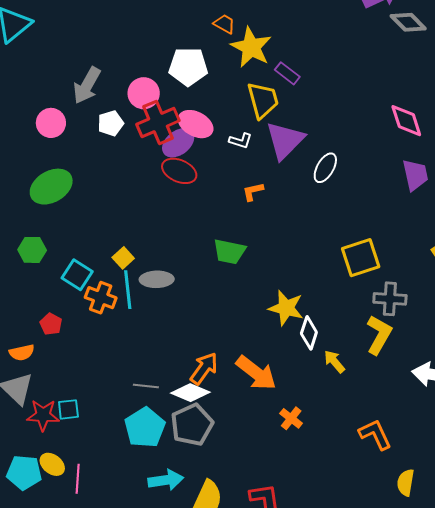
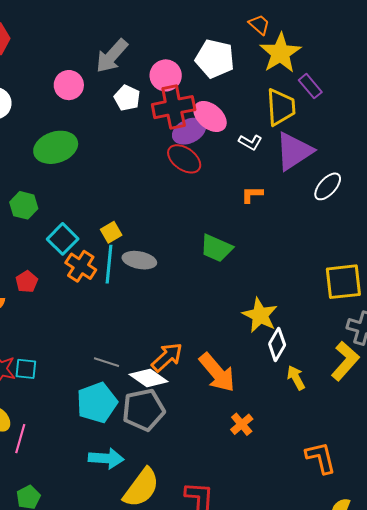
white pentagon: (111, 123) -> (127, 98), turned 30

